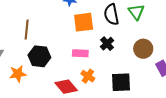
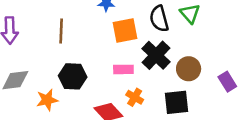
brown line: (27, 30) -> (61, 31), moved
black cross: (107, 44) -> (156, 55), size x1.6
brown circle: (143, 49) -> (189, 69), moved

